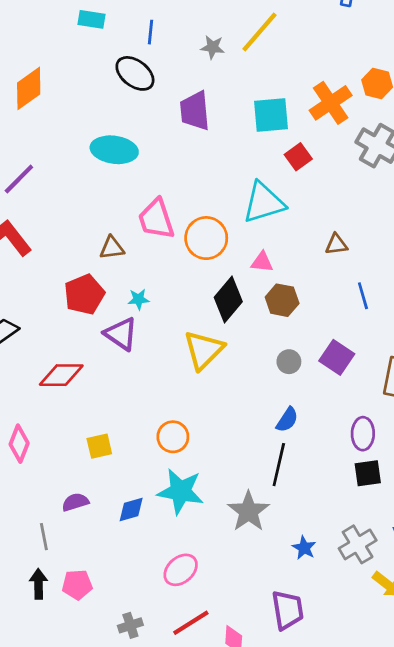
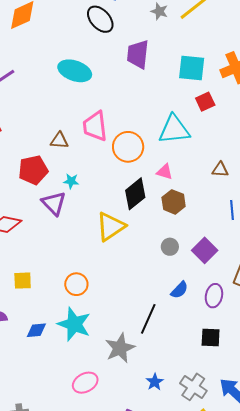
blue semicircle: (287, 420) -> (179, 290), moved
purple ellipse: (363, 434) -> (214, 296), moved
gray cross: (358, 544) -> (193, 387), turned -36
pink ellipse: (181, 570) -> (85, 383), moved

